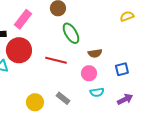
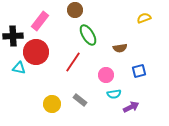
brown semicircle: (95, 53) -> (120, 48), moved
red line: (56, 60) -> (73, 62), turned -70
purple arrow: (125, 99) -> (131, 107), moved

